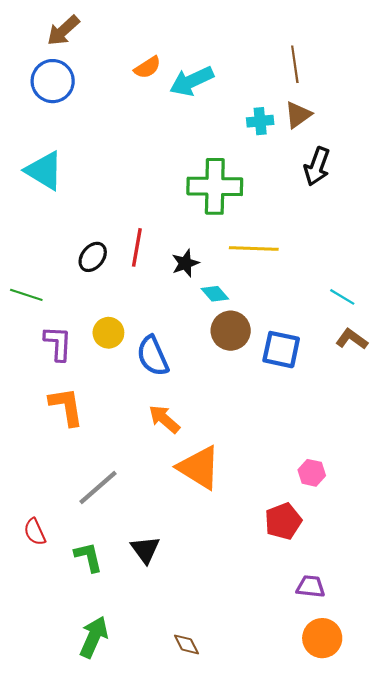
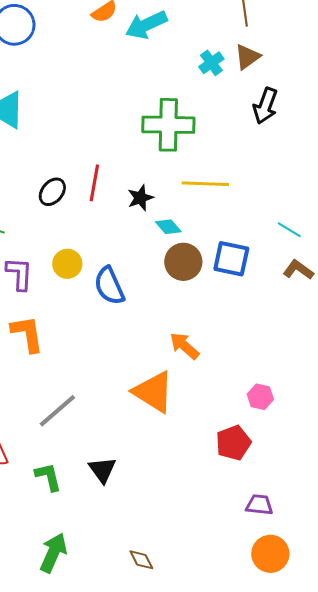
cyan cross: (260, 121) -> (211, 63), turned -30
blue square: (281, 350) -> (231, 259), moved
orange arrow: (164, 419) -> (184, 346), moved

